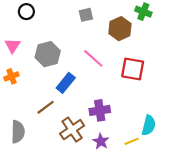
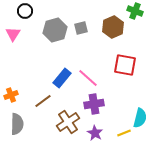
gray square: (86, 15) -> (81, 28), moved
pink triangle: (13, 46) -> (13, 34), moved
gray hexagon: (48, 54) -> (55, 30), moved
pink line: (93, 58) -> (88, 78), moved
orange cross: (11, 76) -> (11, 95), moved

